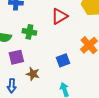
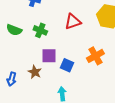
purple square: (16, 57) -> (49, 56), moved
blue square: (63, 60) -> (67, 65), turned 32

